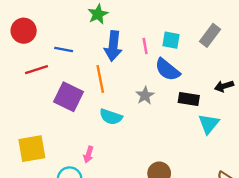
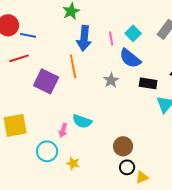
cyan square: (171, 40) -> (133, 33), turned 35
blue line: (64, 50) -> (28, 35), moved
cyan semicircle: (111, 117) -> (82, 121), moved

